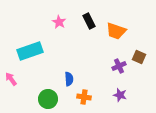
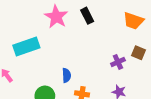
pink star: (59, 22) -> (56, 17), size x1.6
orange trapezoid: (116, 31) -> (133, 21), moved

